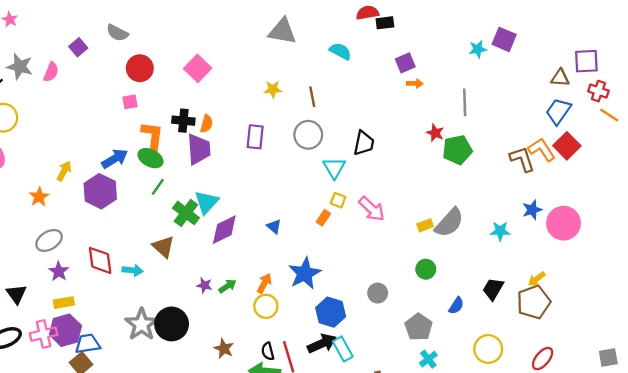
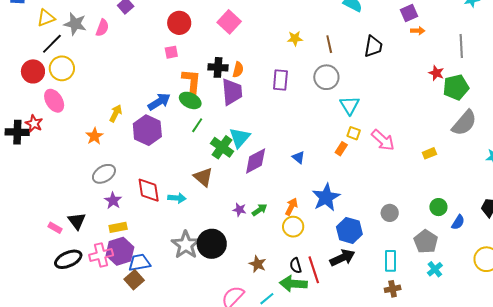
black trapezoid: (364, 143) -> (373, 46), moved
gray semicircle: (449, 223) -> (464, 123), moved
green circle: (426, 269) -> (438, 207), moved
cyan rectangle: (343, 349) -> (391, 261), moved, turned 30

